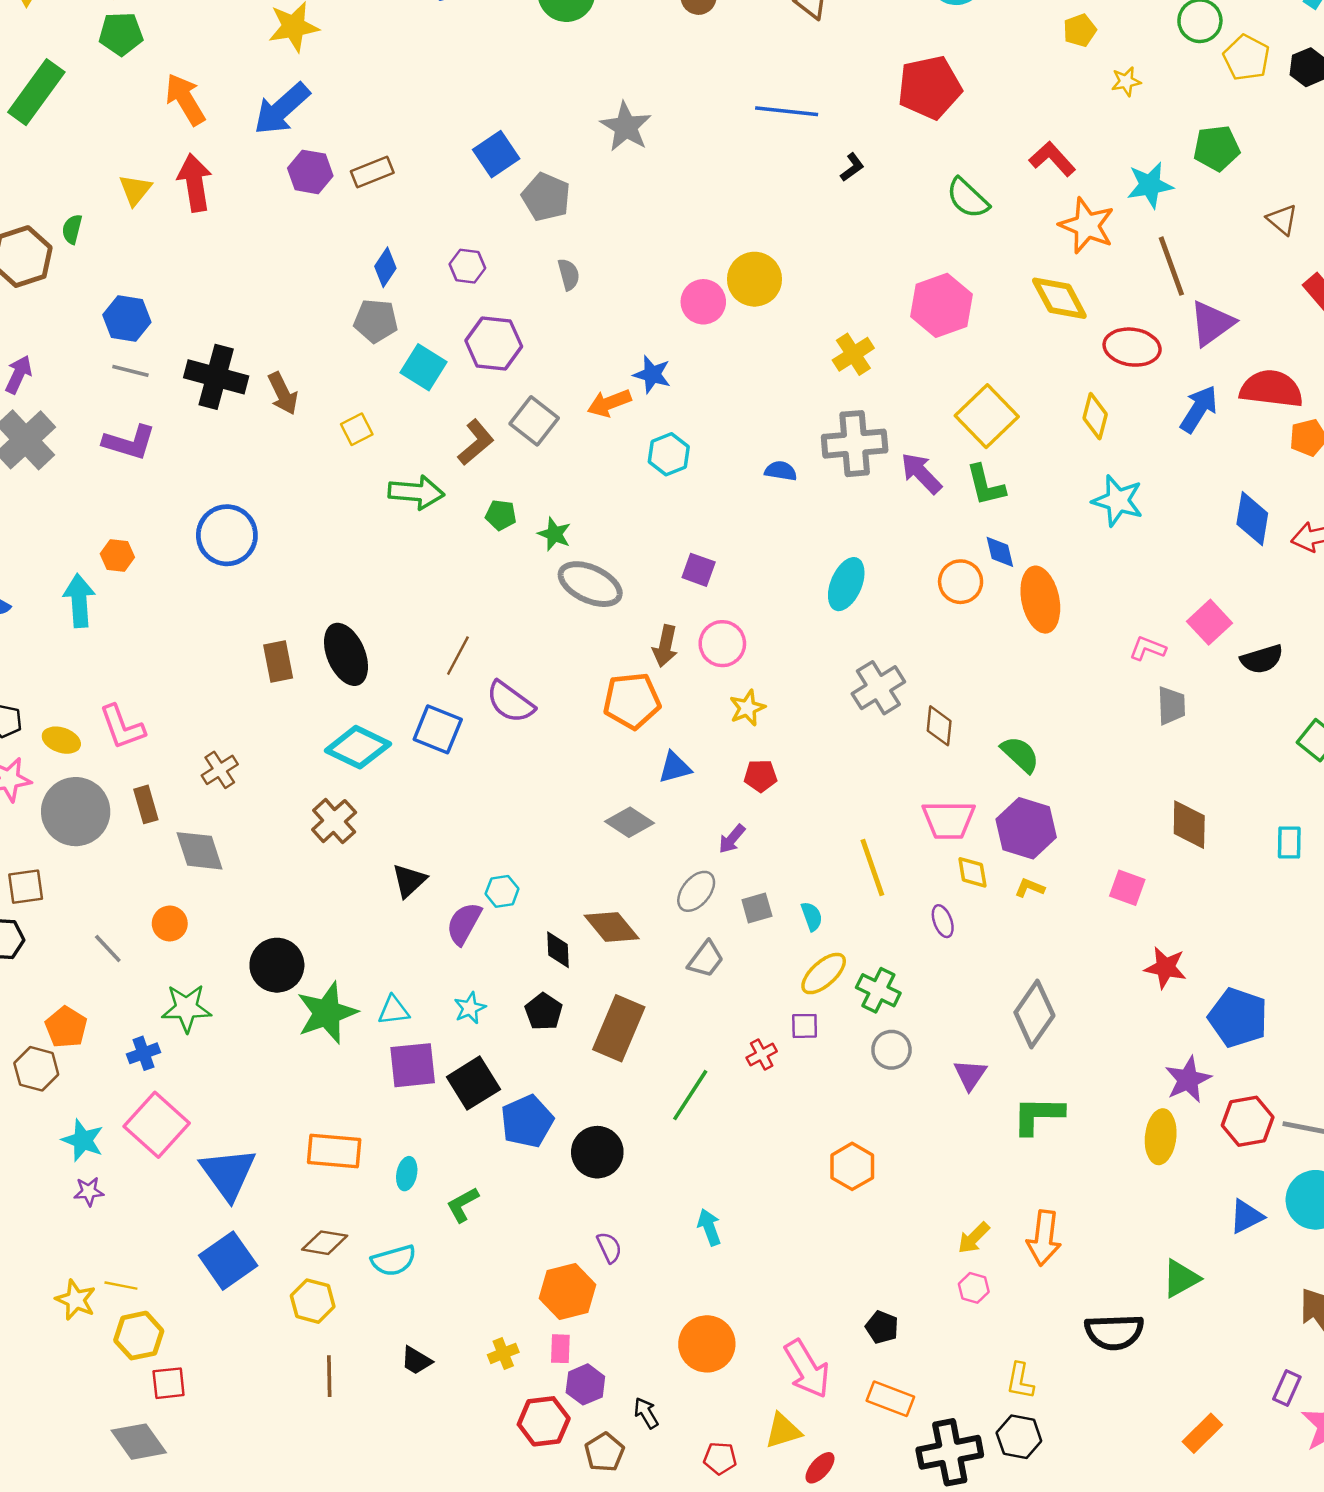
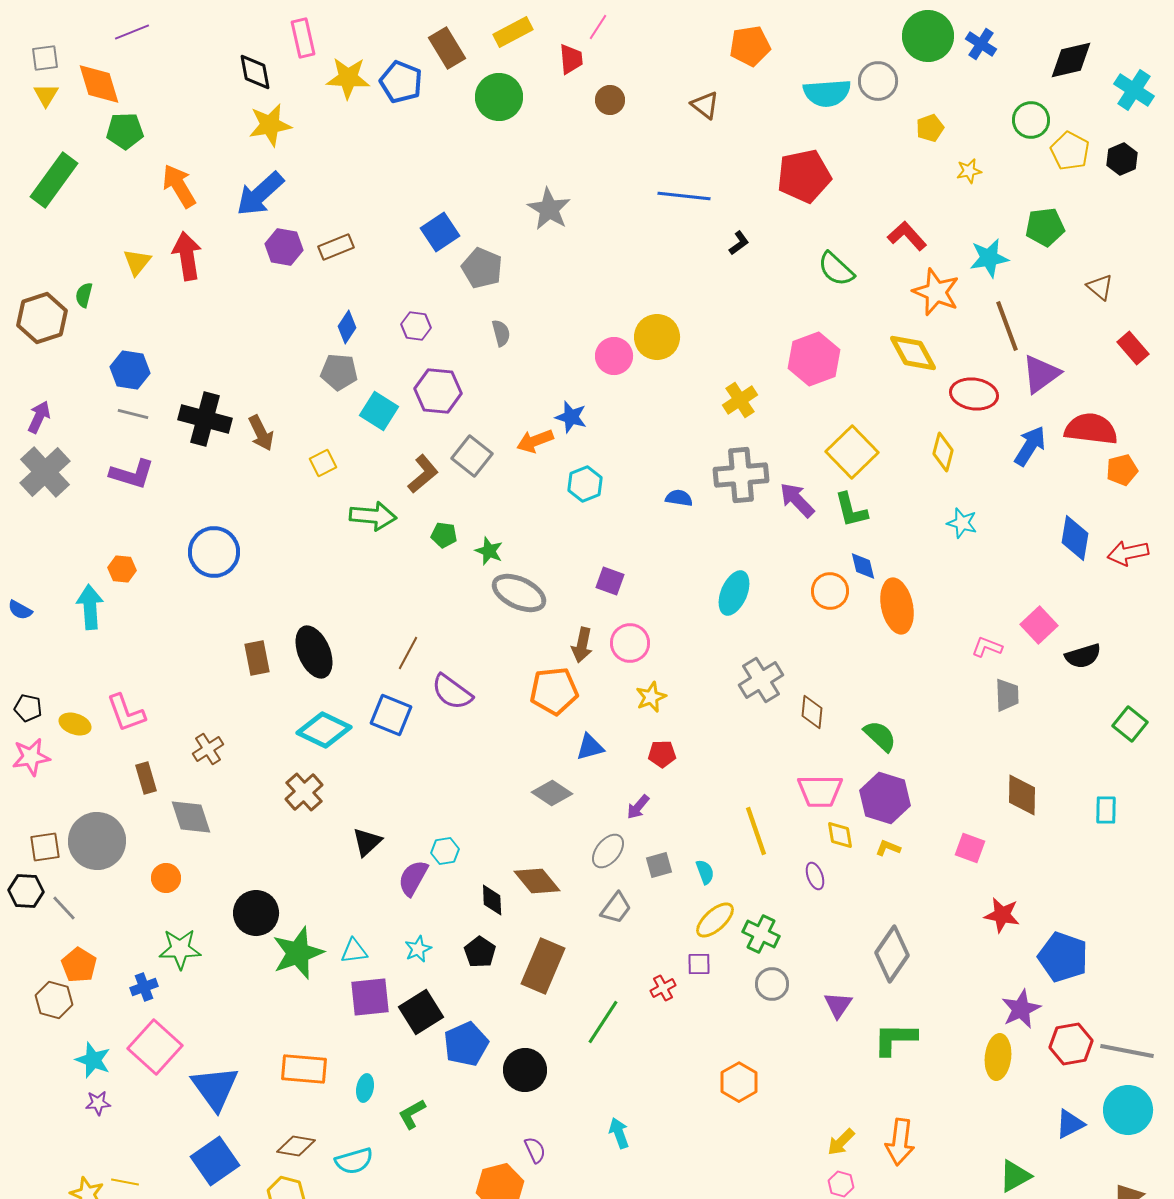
cyan star: (1118, 501) -> (962, 523), size x0.7
gray circle: (76, 812) -> (97, 841), moved
gray line: (108, 949) -> (64, 908), moved

